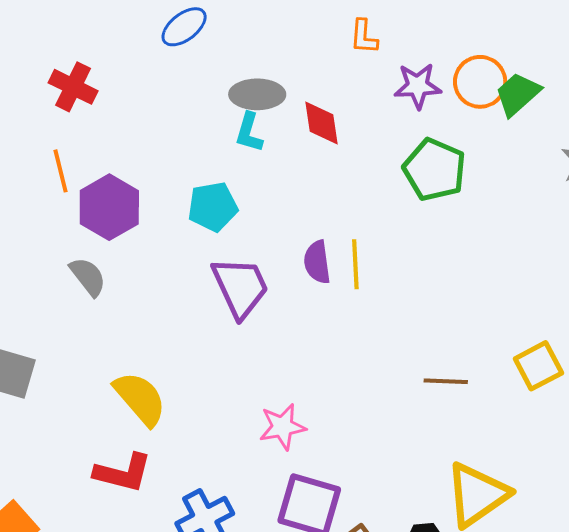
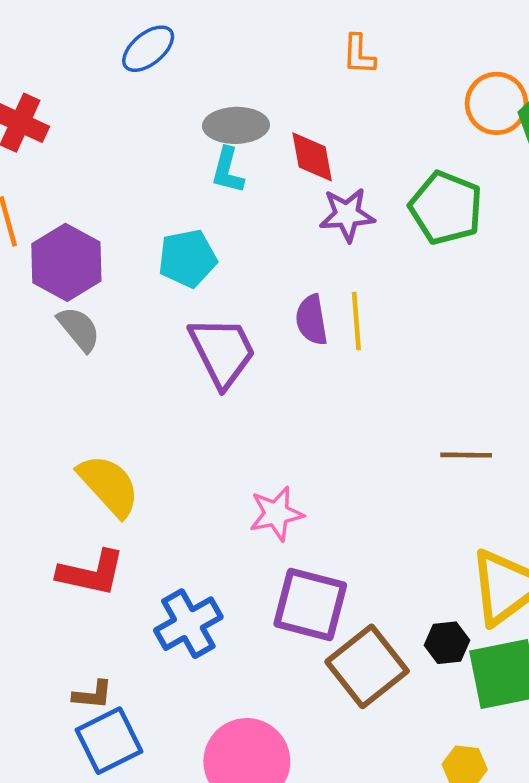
purple star: (418, 86) -> (347, 215), moved
gray semicircle: (88, 277) -> (79, 329), moved

